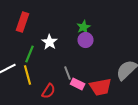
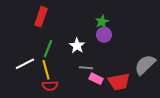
white star: (50, 42) -> (77, 46), moved
gray line: (68, 73) -> (86, 68), turned -64
red semicircle: (49, 91) -> (50, 86), moved, turned 56

